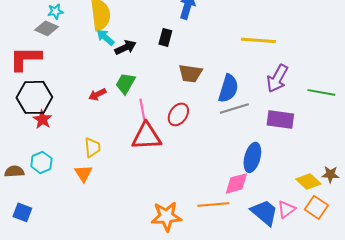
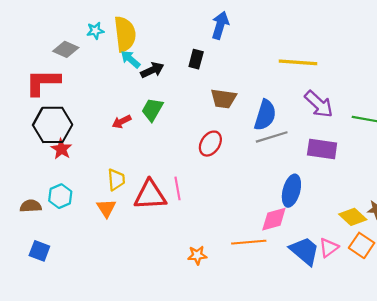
cyan star: (55, 11) -> (95, 31), moved
purple arrow: (277, 78) -> (319, 104), turned -76
pink line: (142, 109) -> (177, 188), moved
red triangle: (146, 136) -> (150, 195), moved
orange star: (166, 216) -> (197, 255), size x0.6

